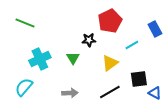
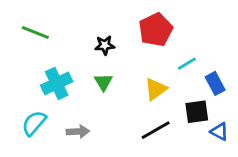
blue rectangle: (155, 29) -> (215, 83), moved
black star: (89, 40) -> (105, 45), moved
gray arrow: (70, 93) -> (78, 132), moved

